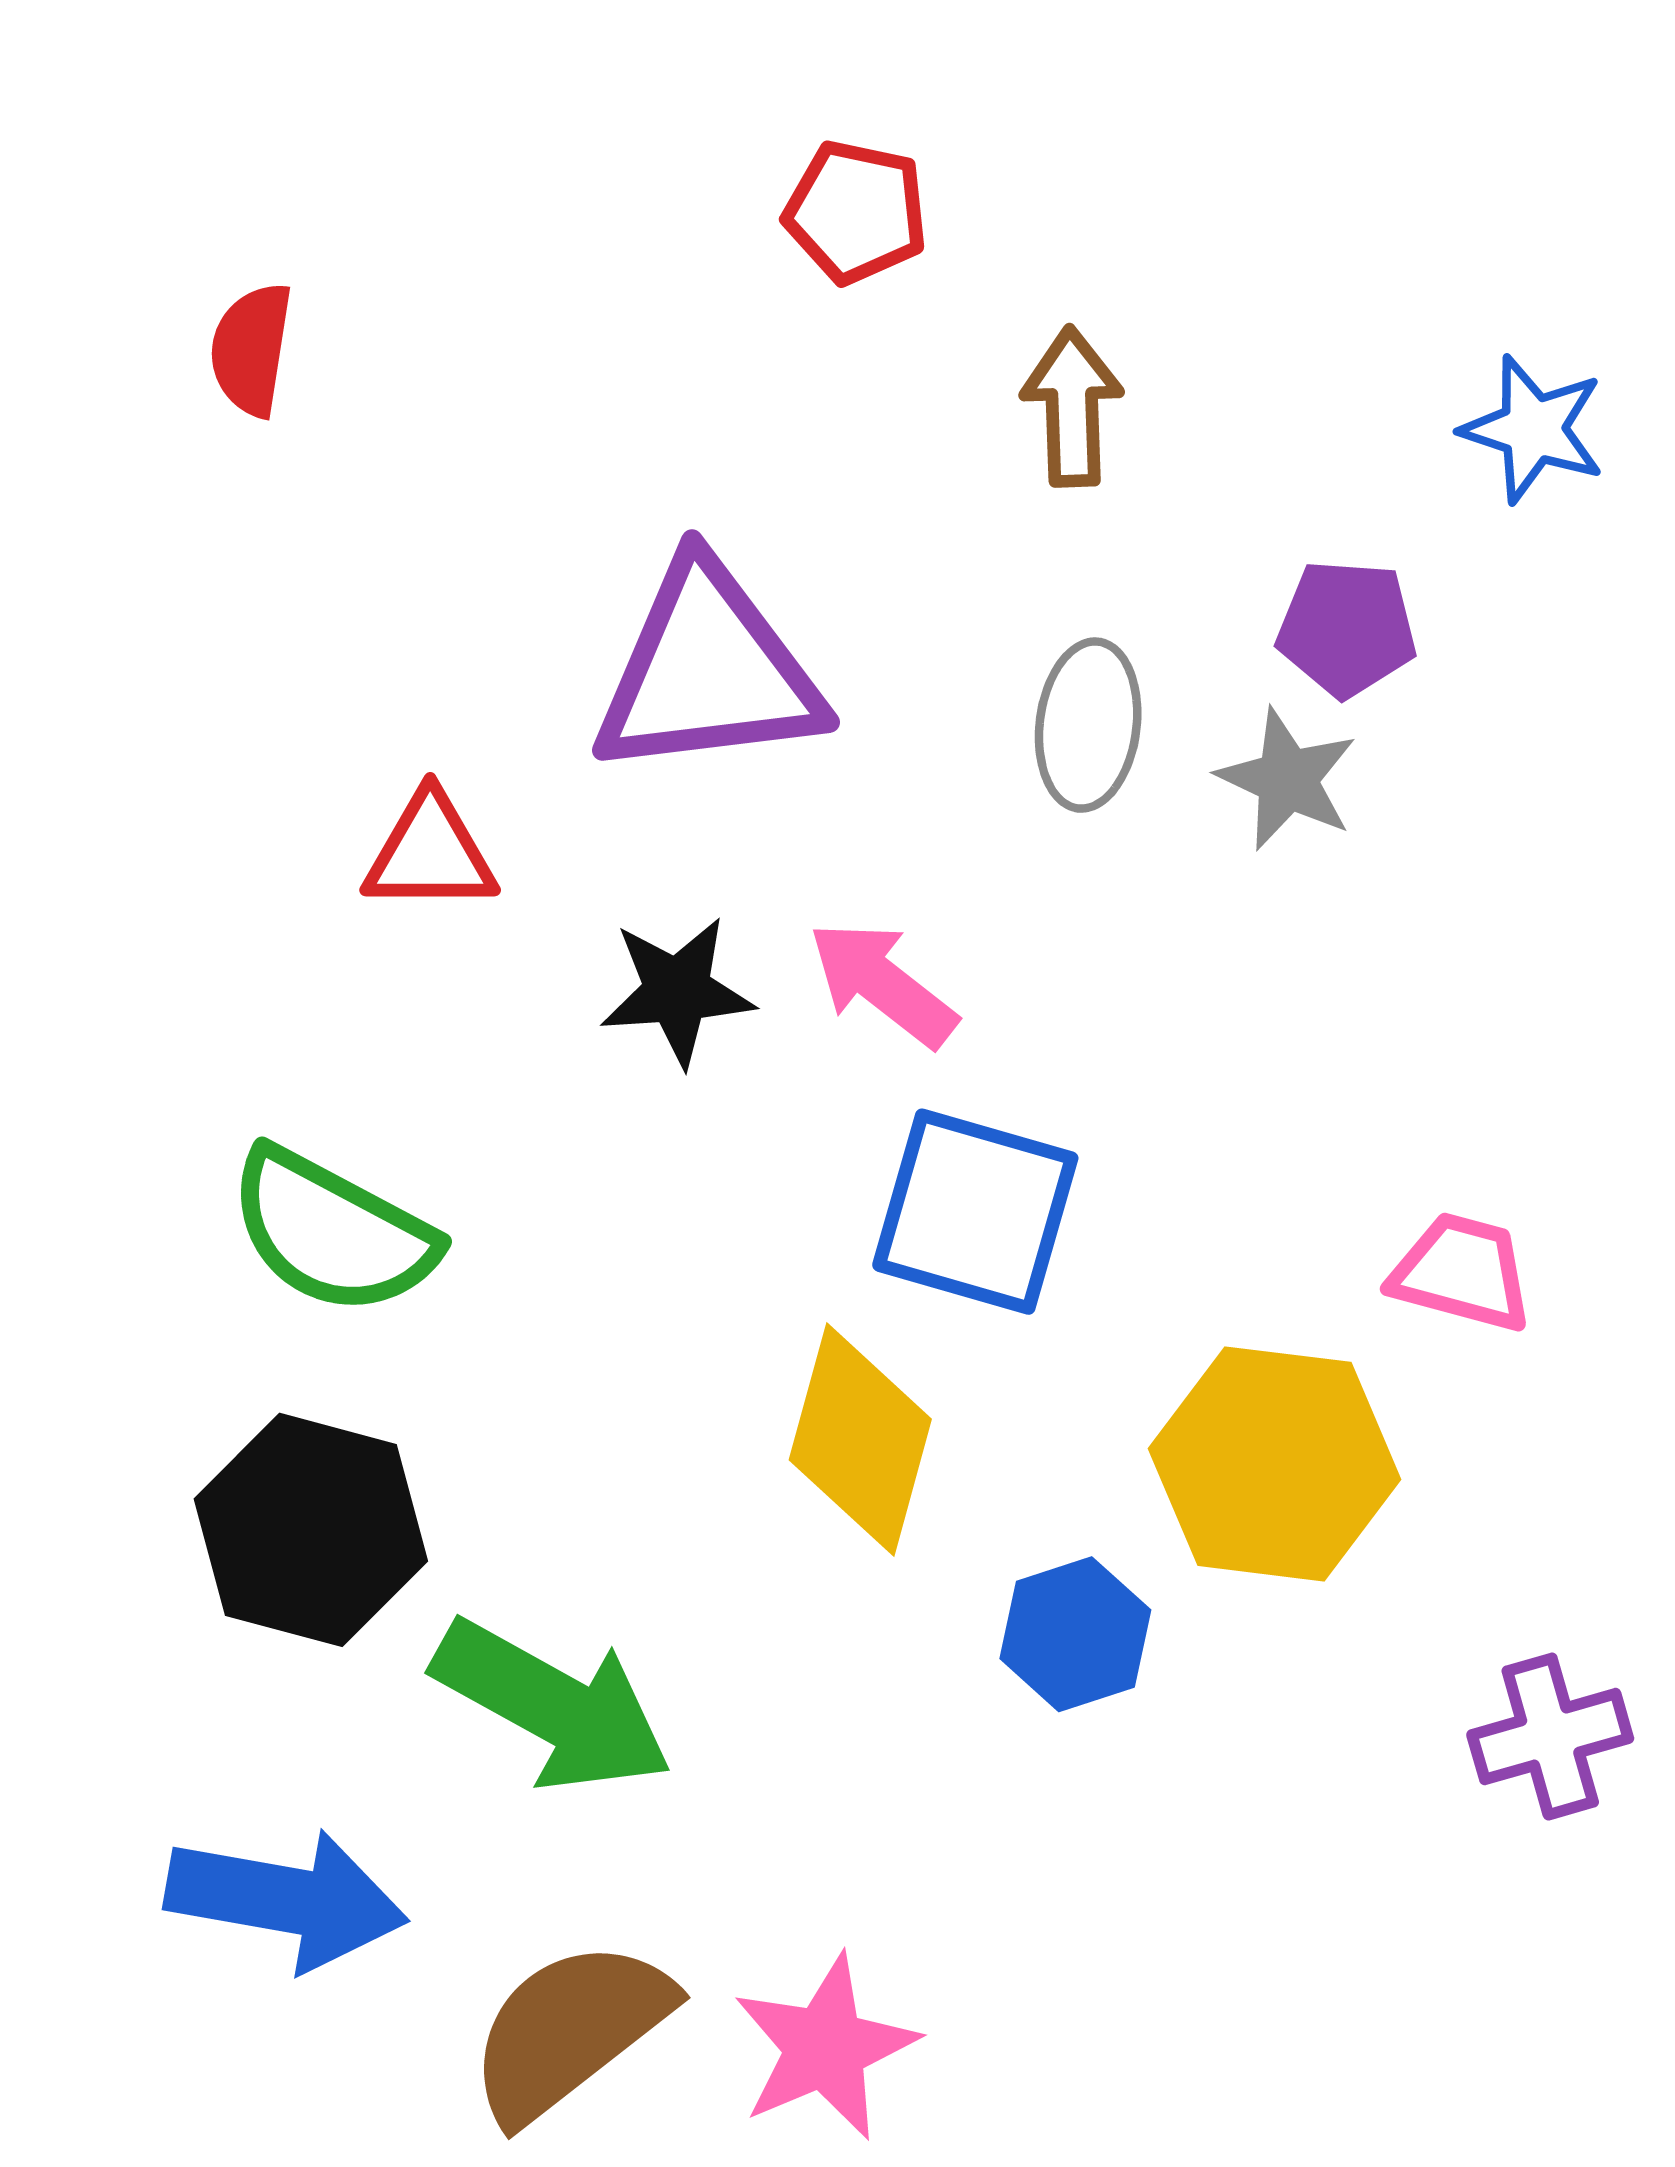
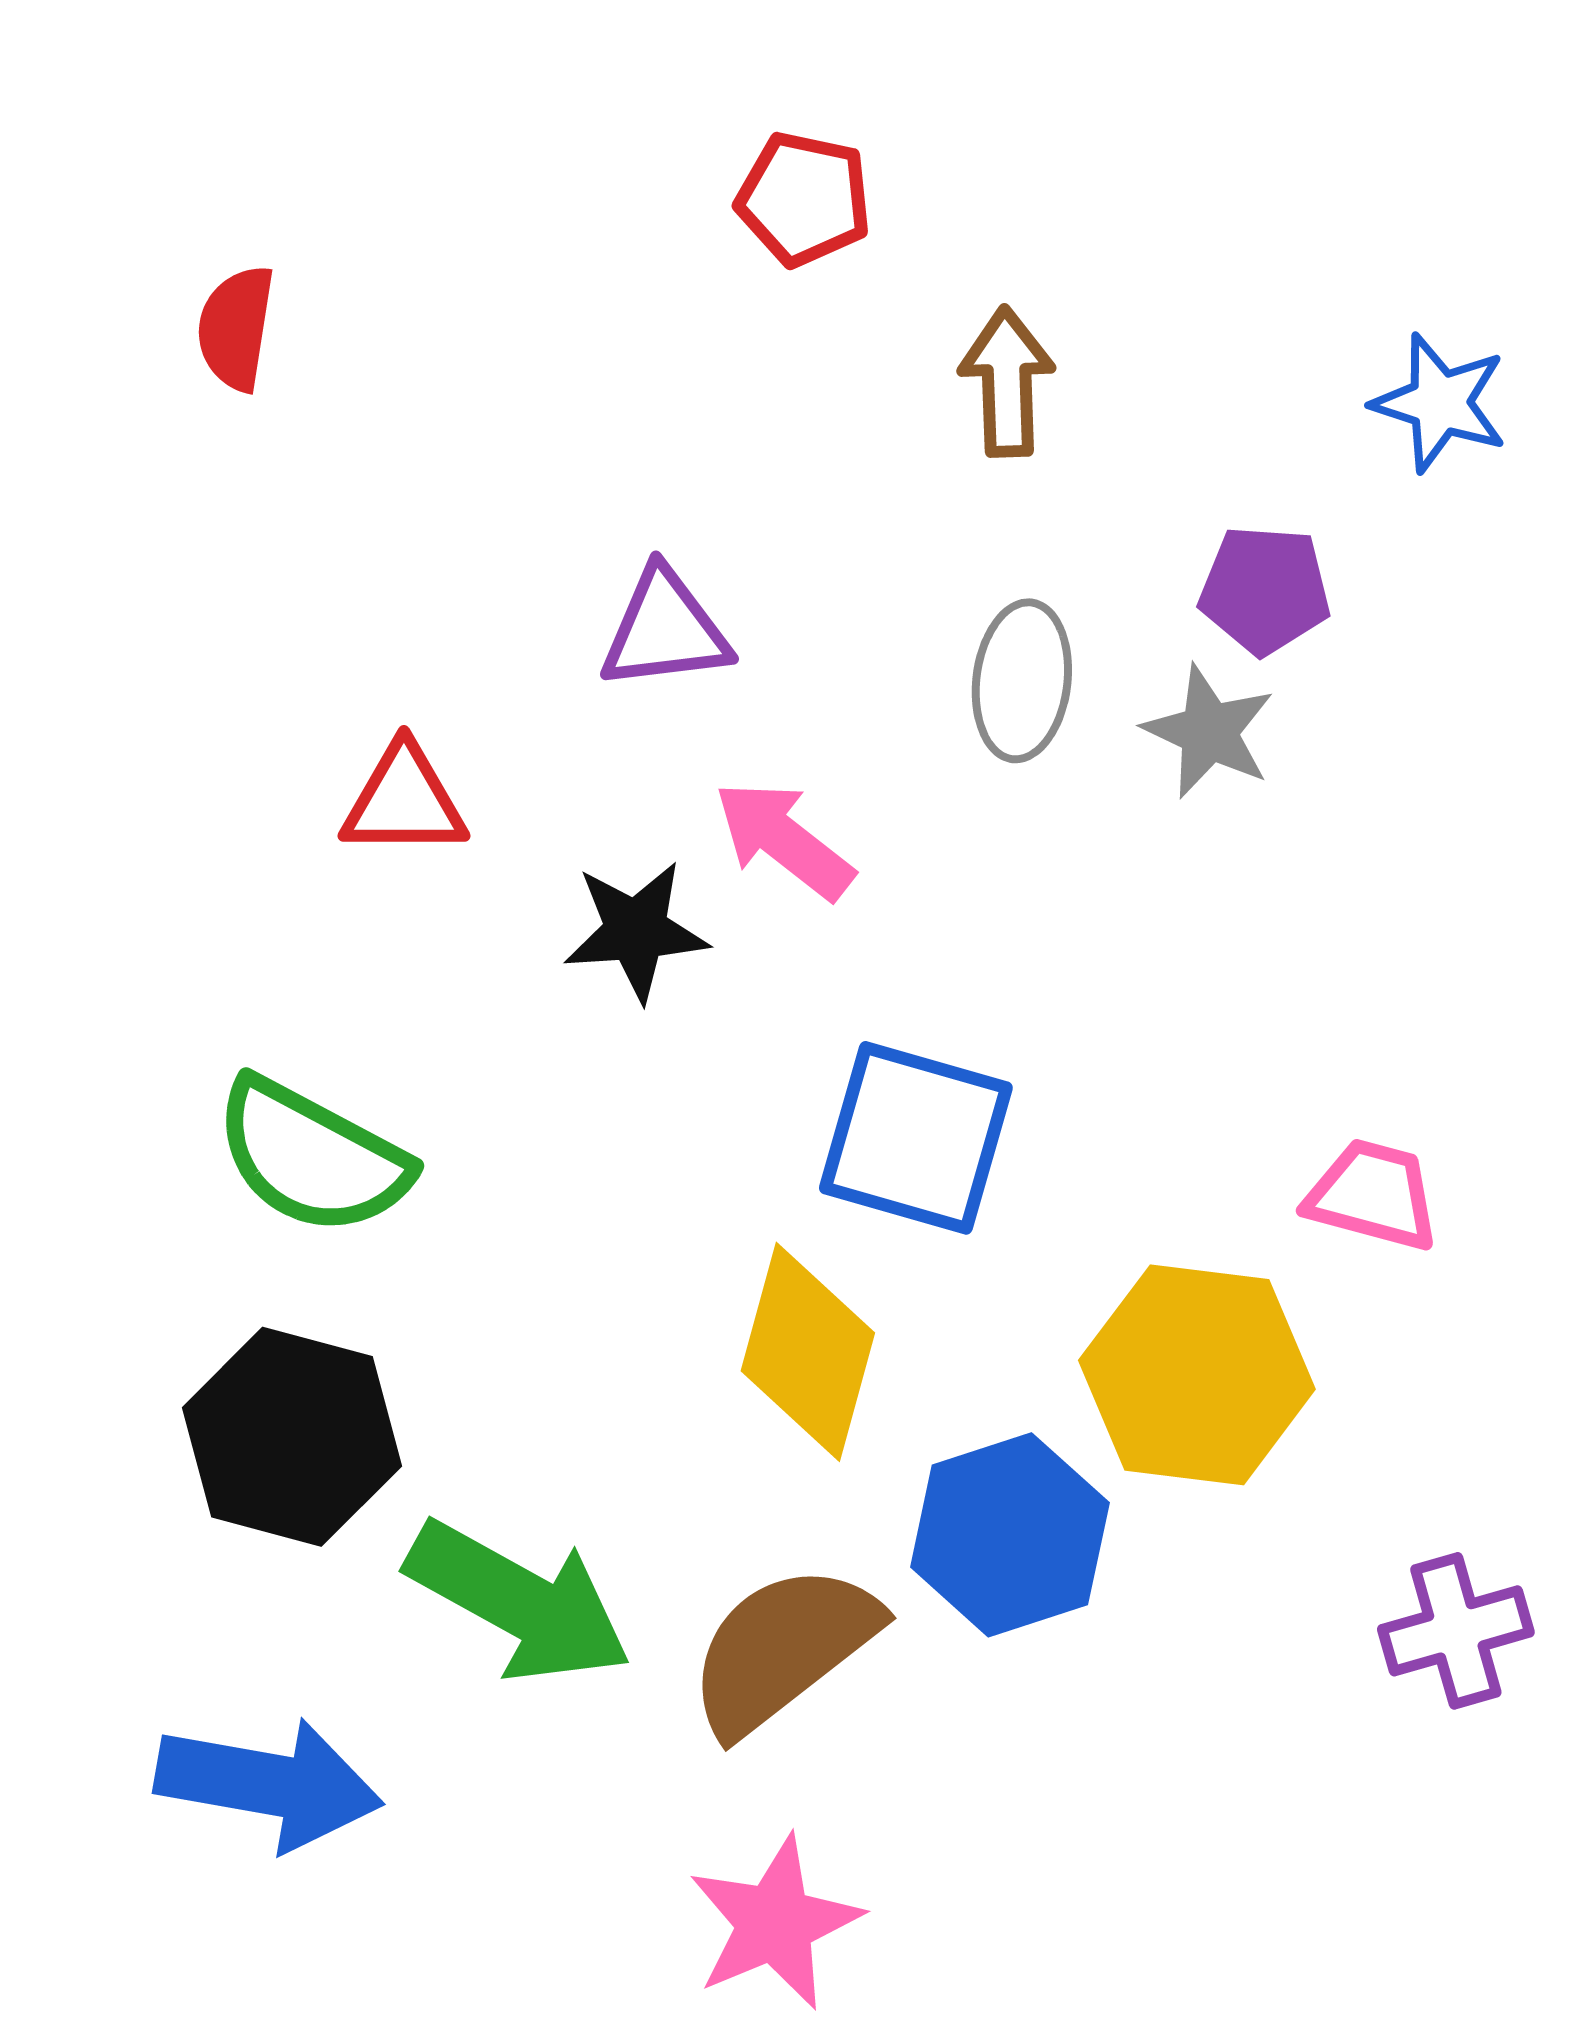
purple triangle: (708, 671) -> (665, 630), size x0.6
pink arrow: (883, 984) -> (784, 840), moved
blue hexagon: (1075, 1634) -> (1010, 1535), size x1.4
brown semicircle: (570, 2030) -> (783, 1649), moved

